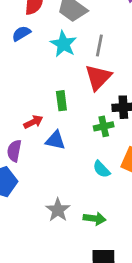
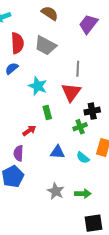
cyan star: (63, 44) -> (38, 86), moved
gray line: (99, 46) -> (78, 69), moved
blue triangle: (55, 140) -> (57, 152), moved

